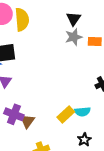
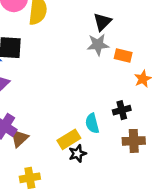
cyan semicircle: (82, 112) -> (92, 123), moved, turned 70
black star: (84, 140) -> (77, 154), moved

